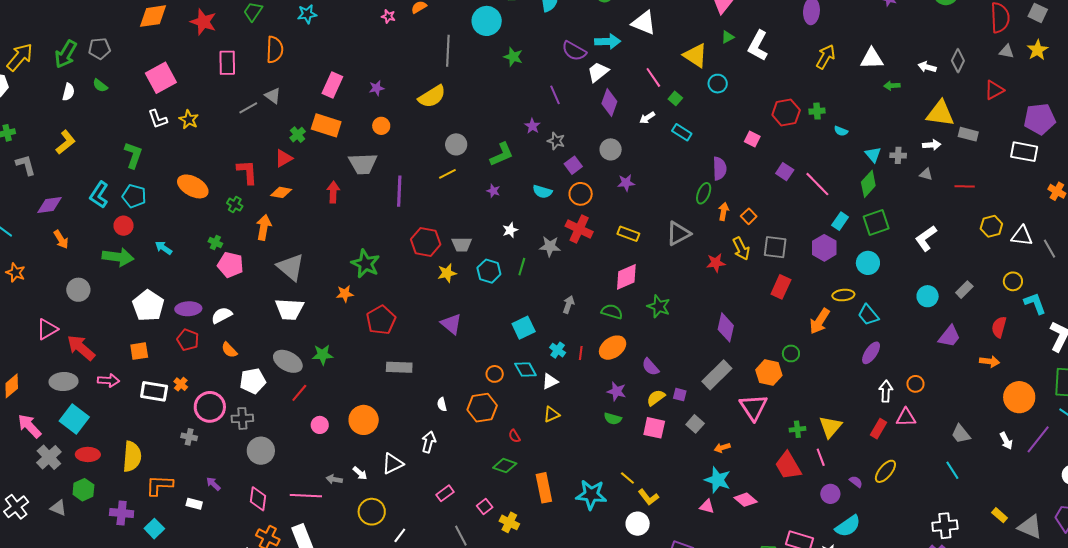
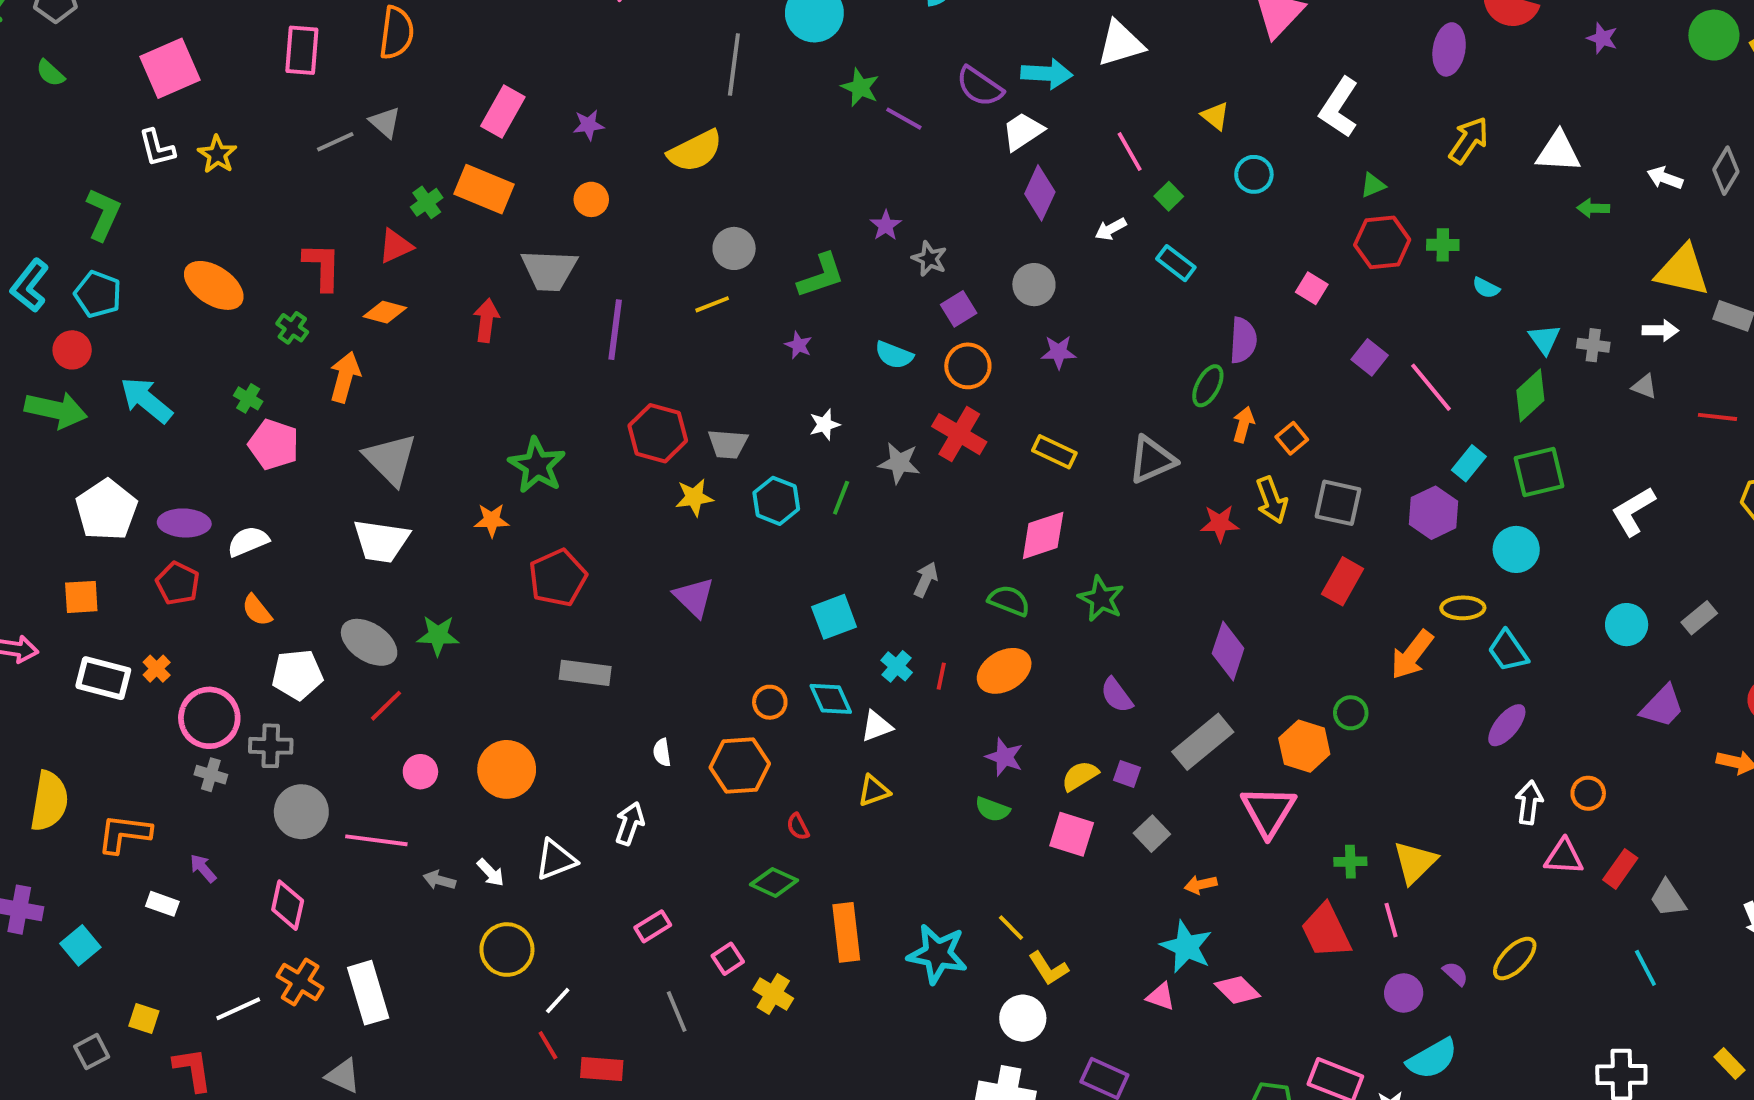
white triangle: (644, 23) -> (1120, 43), turned -44
green triangle: (728, 37) -> (1373, 185), moved
yellow triangle: (695, 56) -> (1215, 116), size x0.6
purple line: (555, 95) -> (904, 119), moved, turned -42
cyan arrow: (164, 248) -> (146, 400), size x1.6
purple semicircle: (650, 367) -> (1117, 695), moved
red rectangle: (878, 429) -> (1620, 869), moved
gray cross: (189, 437) -> (211, 775), moved
orange L-shape: (159, 485) -> (124, 834), moved
pink line: (306, 496) -> (376, 840), moved

